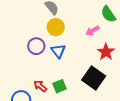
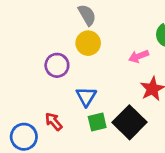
blue triangle: (58, 51) -> (86, 97), moved
green square: (59, 86) -> (97, 122), moved

